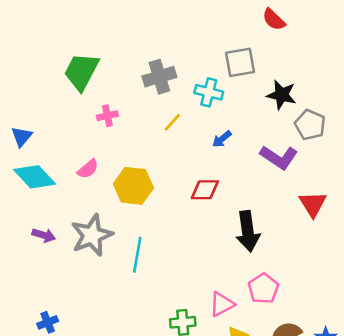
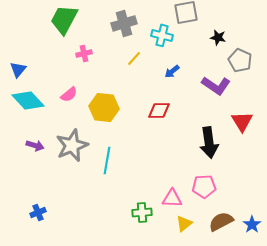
black star: (282, 95) -> (218, 37), size x0.7
black arrow: (248, 231) -> (209, 142), moved
pink pentagon: (263, 289) -> (204, 186), turned 30
pink triangle: (222, 304) -> (172, 198), turned 30

